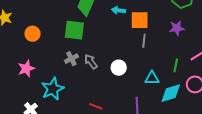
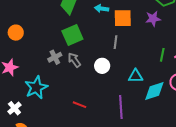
purple star: (177, 28) -> (153, 19), moved
green square: (74, 30) -> (72, 35), moved, turned -30
gray line: (144, 41) -> (116, 42), moved
green line: (176, 65) -> (162, 55), moved

